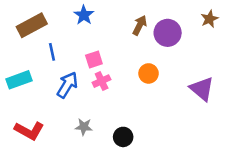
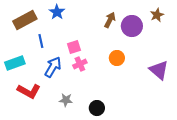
blue star: (84, 15) -> (57, 12), moved
brown star: (209, 19) -> (157, 15), moved
red L-shape: (29, 131) -> (29, 91), moved

